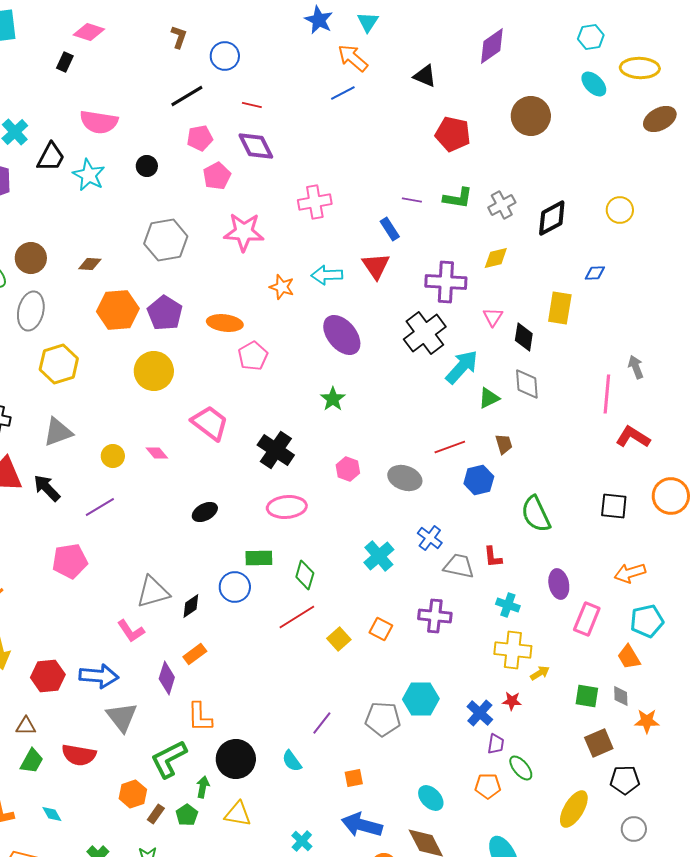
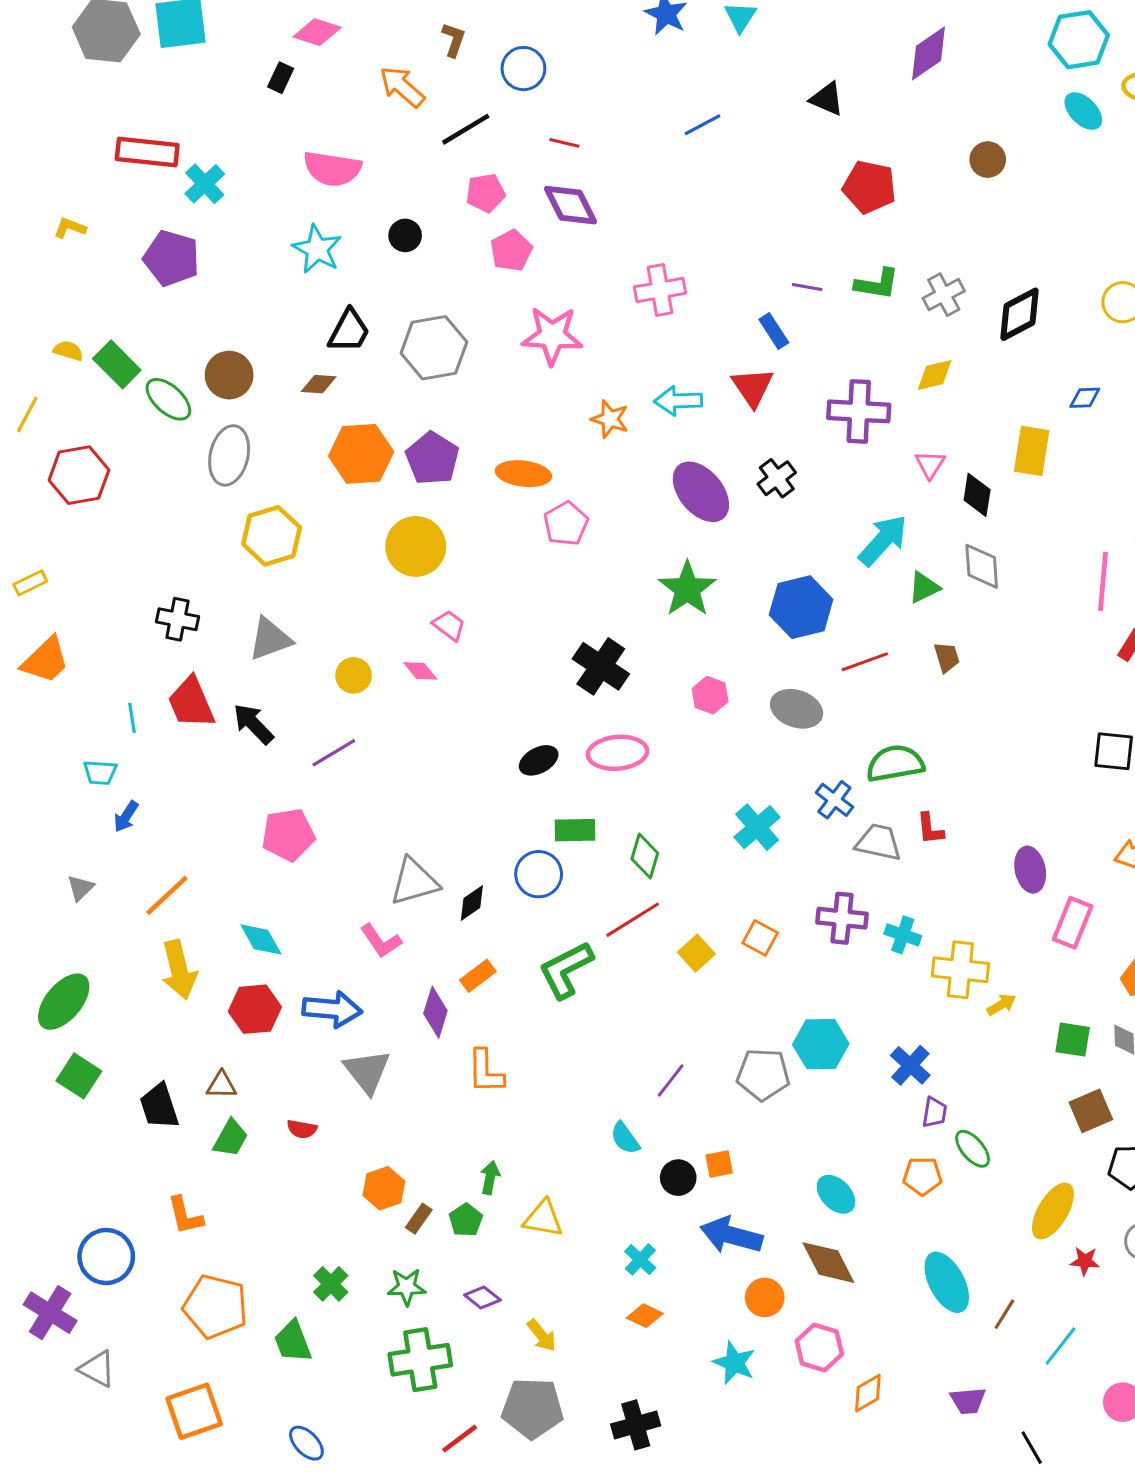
cyan hexagon: (591, 37) -> (1079, 40), size x1.5
orange arrow: (353, 58) -> (402, 87), moved
brown circle: (531, 116) -> (988, 160), size x0.6
black trapezoid: (51, 157) -> (349, 331), moved
black cross: (425, 333) -> (777, 478), moved, size x0.6
green star: (333, 399) -> (687, 589), size x1.5
pink trapezoid: (210, 423) -> (449, 625), moved, size x0.6
blue hexagon: (479, 480) -> (801, 607), moved, size x1.4
black ellipse: (205, 512) -> (539, 760), moved
green semicircle: (536, 514) -> (895, 763), moved, turned 105
cyan cross: (508, 605) -> (903, 935), moved
red star: (512, 701) -> (1085, 1261), moved
red semicircle: (79, 755) -> (302, 1129), size x0.6
green L-shape: (169, 759) -> (566, 970), moved
black circle: (236, 759) -> (678, 1178), moved, size x0.6
cyan diamond: (52, 814) -> (261, 939), moved, size x1.4

